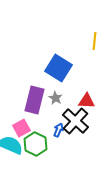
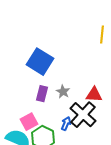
blue square: (58, 68) -> (40, 62), moved
purple rectangle: (34, 100) -> (42, 94), size x0.6

